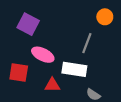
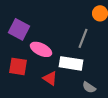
purple square: (28, 24) -> (19, 29), moved
red triangle: (52, 85) -> (50, 78), turned 35

